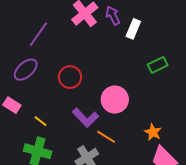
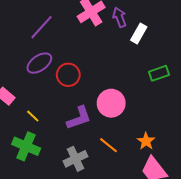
purple ellipse: (26, 70) -> (39, 63), moved
purple L-shape: (85, 118) -> (79, 118), turned -72
orange line: (106, 137) -> (109, 145), moved

